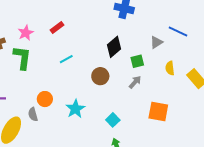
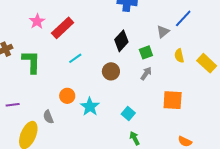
red rectangle: (57, 28) -> (63, 28), size x1.6
blue line: (178, 32) -> (183, 18), turned -66
pink star: (26, 33) -> (37, 21), moved
orange circle: (45, 99) -> (67, 96), moved

